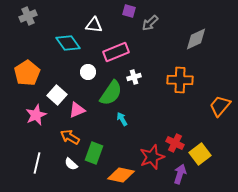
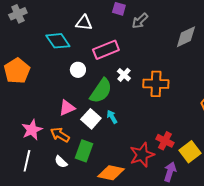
white cross: (134, 77) -> (124, 75), turned -32
orange cross: (180, 80) -> (156, 84), moved
white square: (57, 95) -> (91, 119), moved
pink star: (36, 115) -> (32, 130), moved

